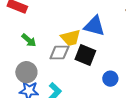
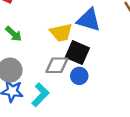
gray diamond: (59, 52) -> (57, 65), moved
blue circle: (110, 79) -> (79, 76), moved

